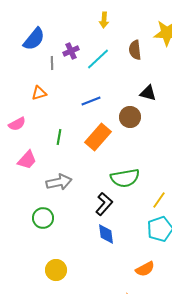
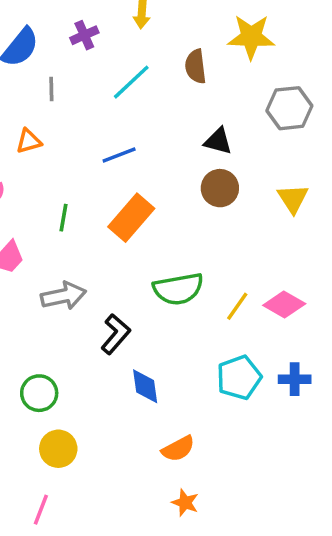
purple cross: (71, 51) -> (84, 35), moved
brown circle: (130, 117) -> (220, 188), moved
yellow line: (159, 200) -> (237, 306), moved
black L-shape: (104, 204) -> (116, 334), moved
green circle: (43, 218) -> (39, 393), moved
orange semicircle: (145, 269) -> (178, 449), moved

